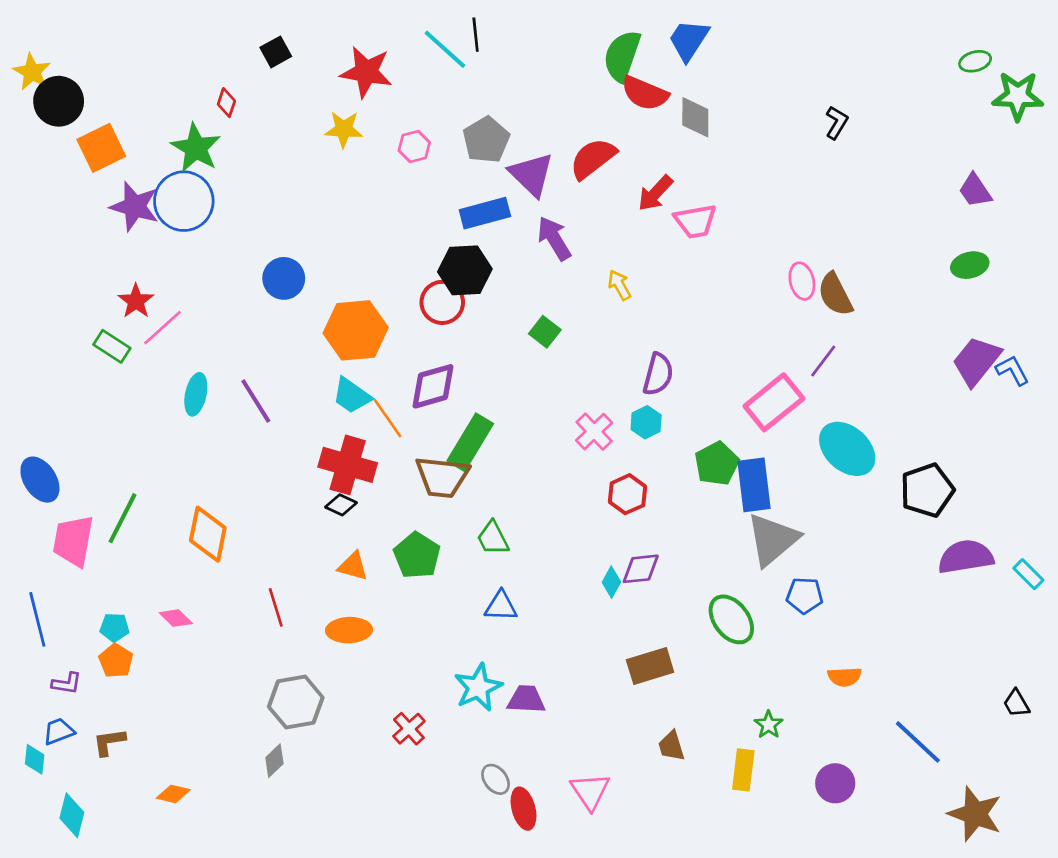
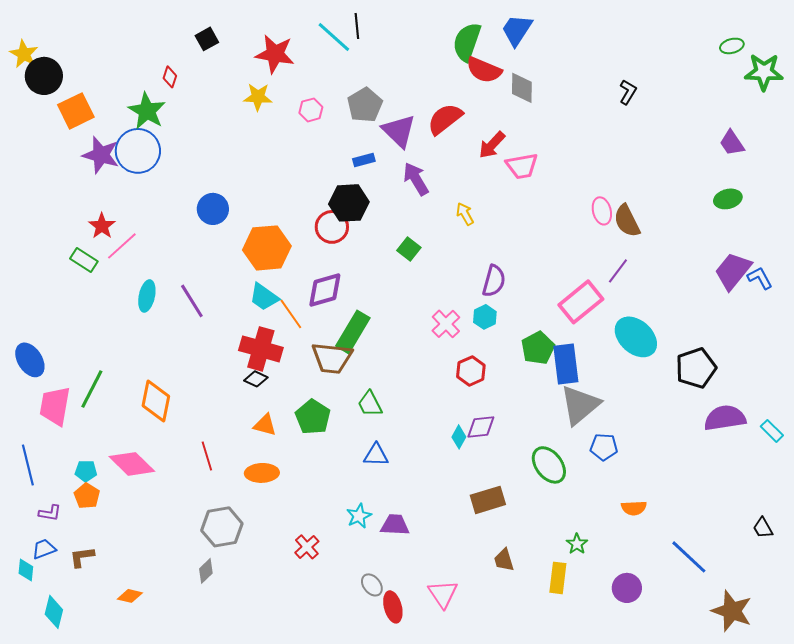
blue rectangle: (485, 213) -> (364, 160), size x0.6
pink diamond: (176, 618) -> (132, 464), size x1.8
cyan star: (478, 687) -> (359, 516), size x0.7

